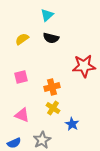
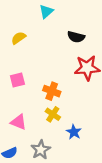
black semicircle: (51, 38) -> (76, 37), moved
orange cross: (52, 87) -> (52, 91), turned 35

